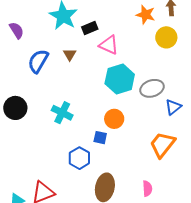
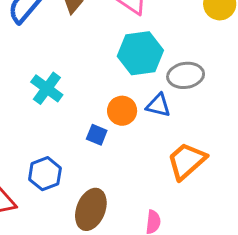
blue triangle: (173, 107) -> (158, 105), moved, turned 42
blue hexagon: (79, 158) -> (45, 174), moved

